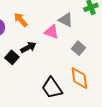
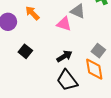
black arrow: (28, 47) -> (64, 56), moved
gray square: (78, 48) -> (98, 51), moved

